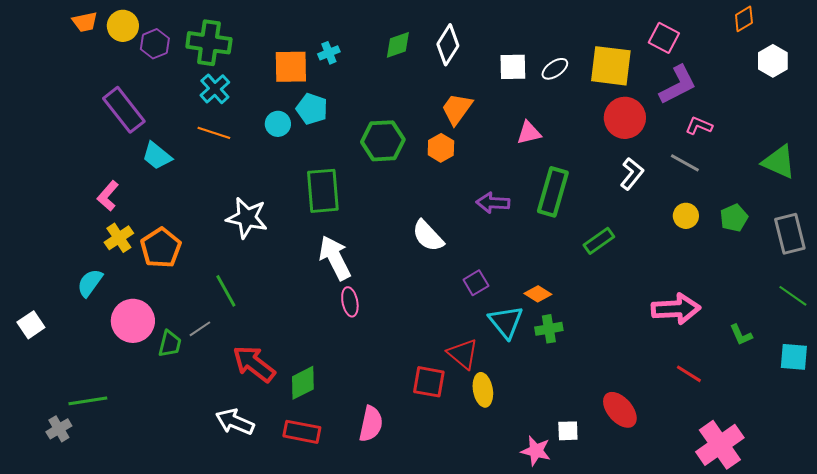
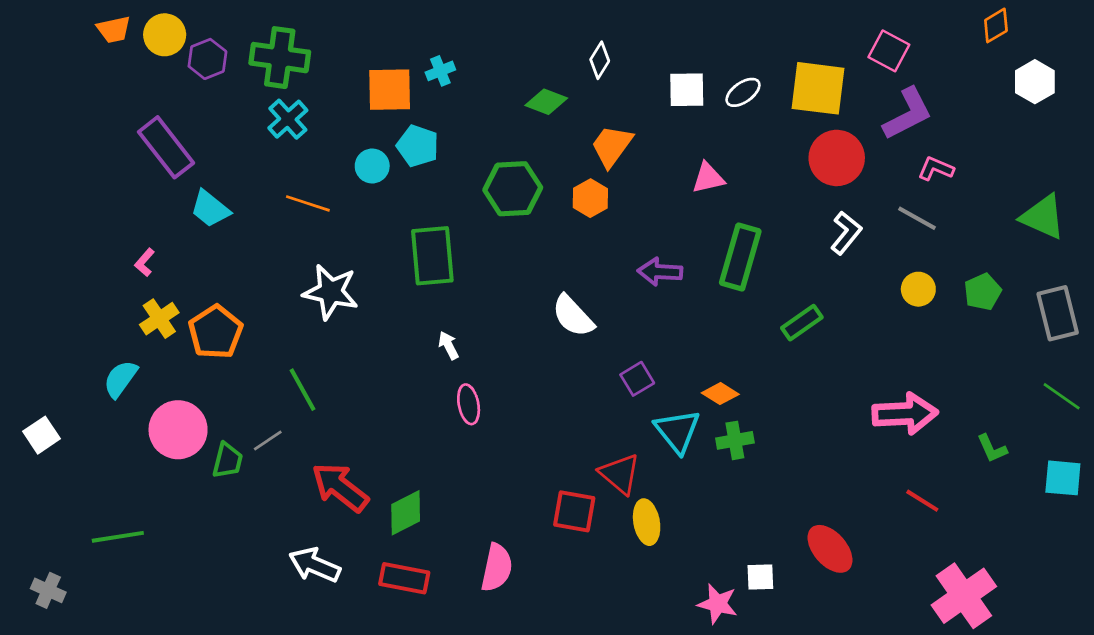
green diamond: (398, 45) -> (546, 102), moved, turned 40
white diamond: (448, 45) -> (600, 60), size x0.7
orange line: (214, 133) -> (308, 203), moved
pink L-shape: (108, 196) -> (145, 262), size x0.7
white arrow: (335, 258) -> (448, 345), size x0.5
gray cross: (59, 429) -> (48, 590), moved, turned -35

